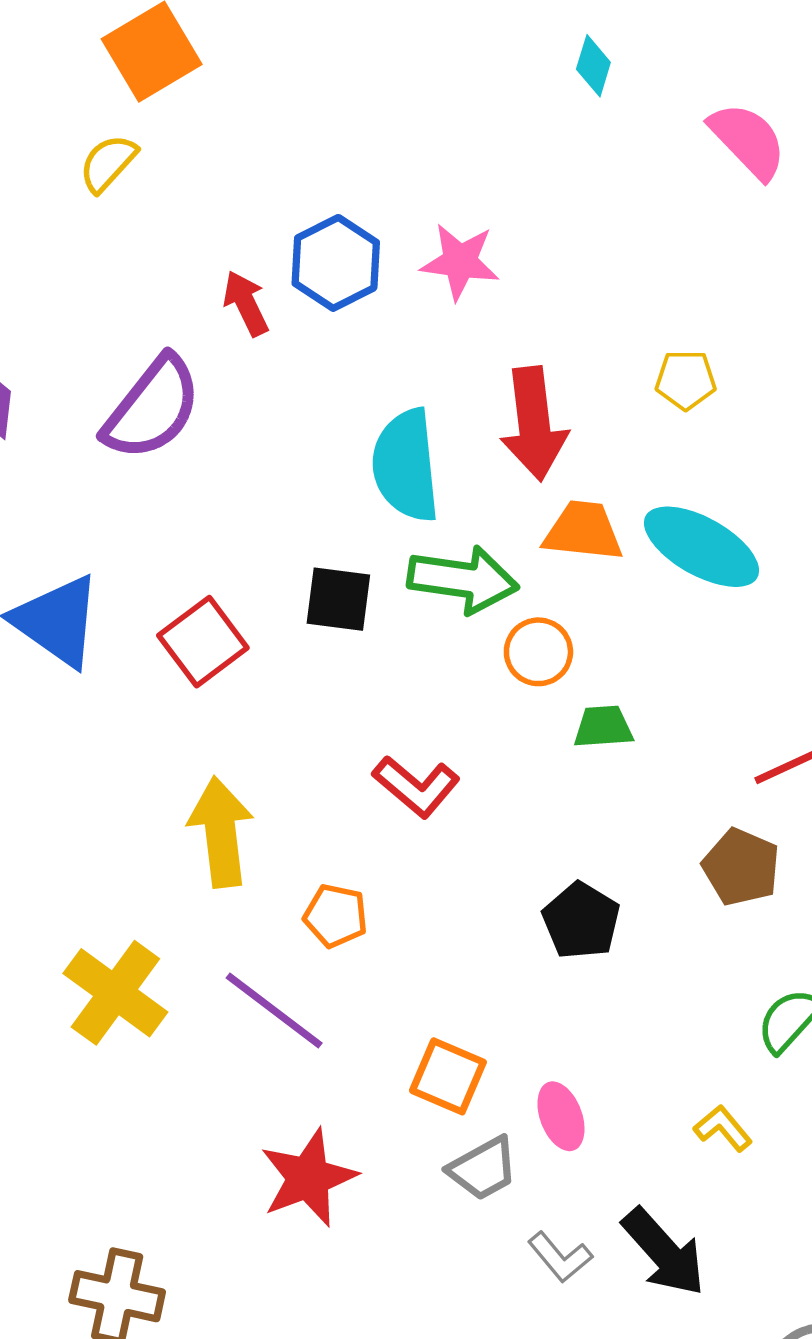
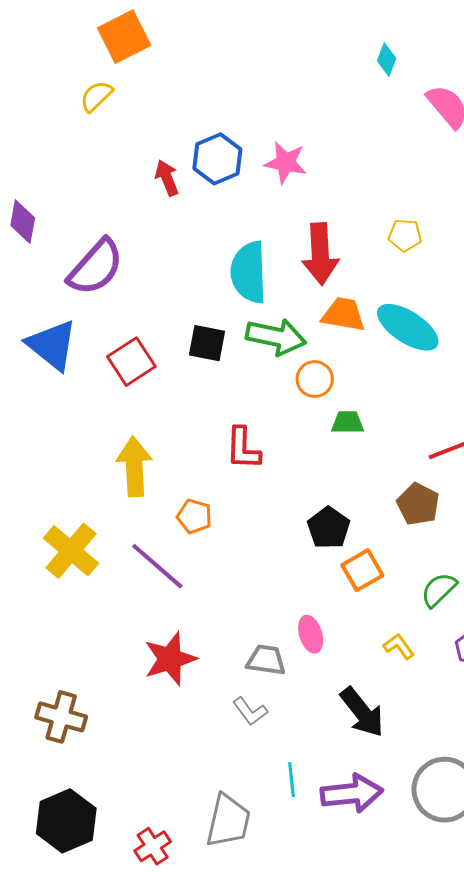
cyan diamond: (593, 66) -> (387, 60), moved
purple semicircle: (152, 408) -> (96, 267), moved
red L-shape: (416, 786) -> (243, 448), turned 48
orange square: (448, 1076) -> (362, 570), moved, turned 33
gray trapezoid: (483, 1169) -> (266, 660), turned -147
gray L-shape: (560, 1257) -> (250, 711), moved

